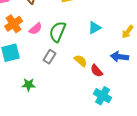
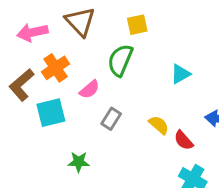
pink semicircle: (36, 29) -> (89, 89), moved
green semicircle: (58, 32) -> (120, 60), moved

